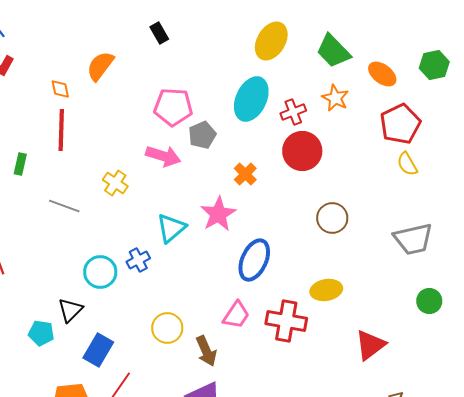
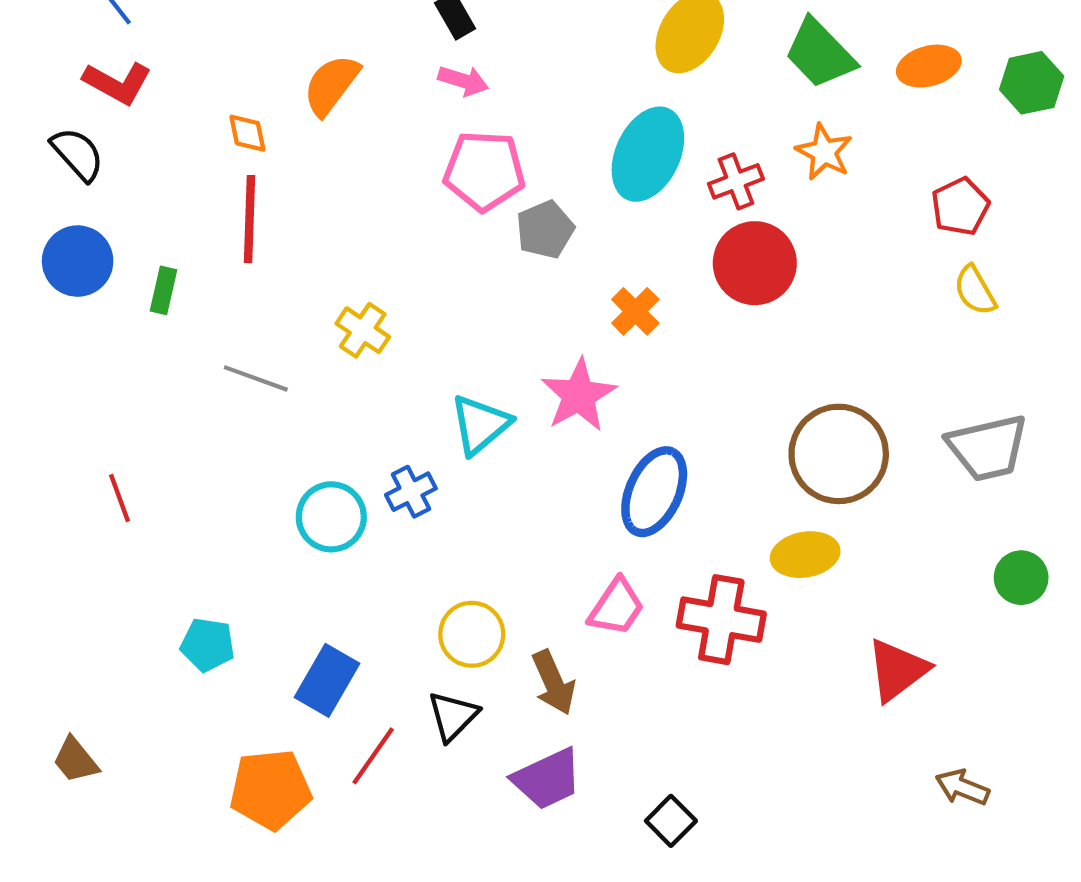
orange ellipse: (382, 74) -> (929, 66), moved, turned -52
red pentagon: (400, 124) -> (960, 207), size x0.7
pink arrow: (163, 156) -> (463, 81), moved, size x0.7
brown circle: (332, 218) -> (839, 454), moved, size x1.5
black triangle: (70, 310) -> (453, 716), moved

